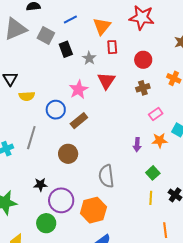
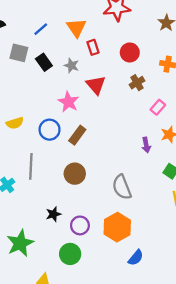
purple circle: (61, 200) -> (80, 225), size x0.7

